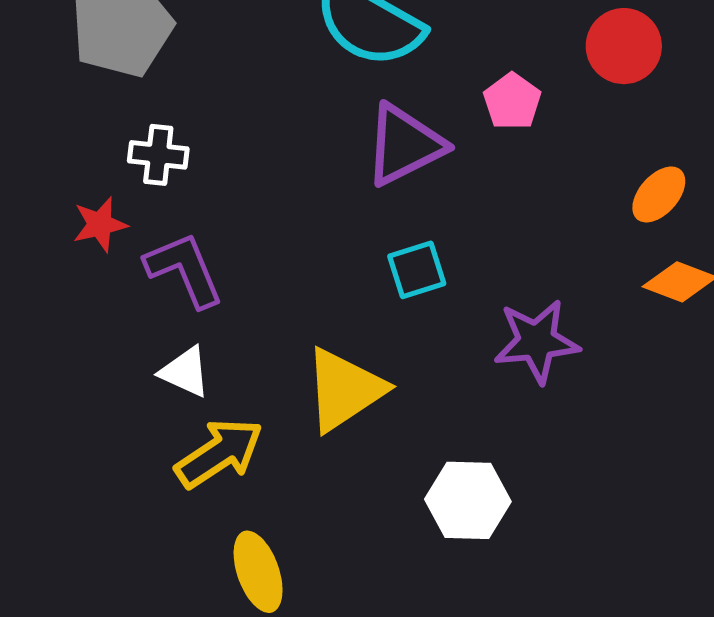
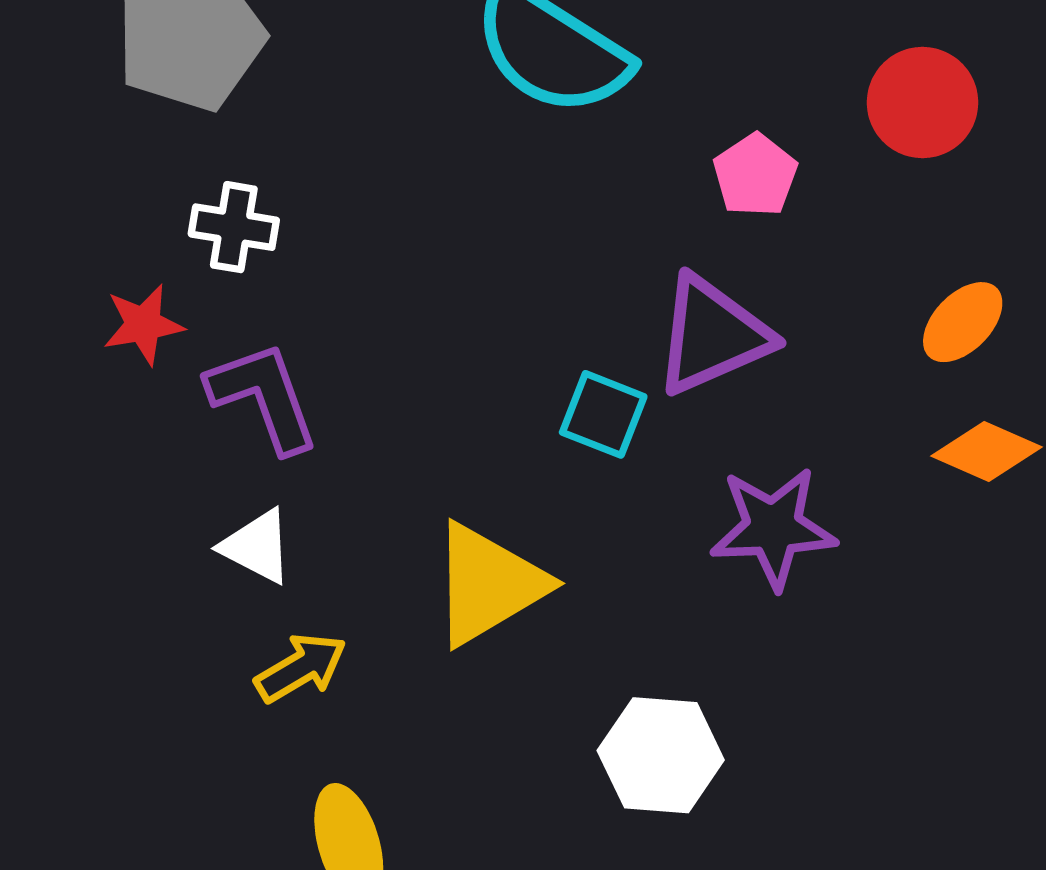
purple triangle: (404, 145) -> (712, 335), moved
cyan square: (417, 270) -> (603, 414), turned 36
yellow arrow: (219, 453) -> (301, 668), size x0.7

